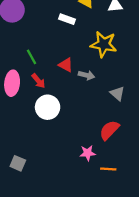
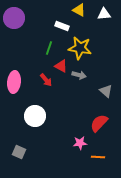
yellow star: (104, 44) -> (80, 48), moved
green line: (32, 57) -> (49, 48), moved, turned 48
red arrow: (38, 81) -> (46, 80), moved
white circle: (48, 107) -> (35, 116), moved

